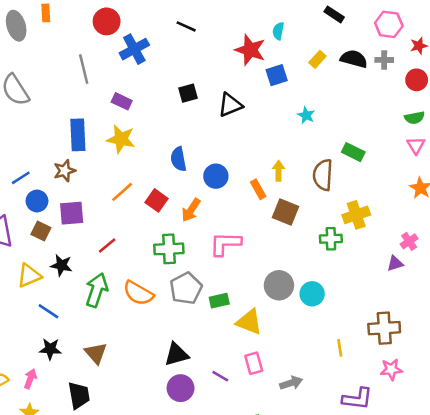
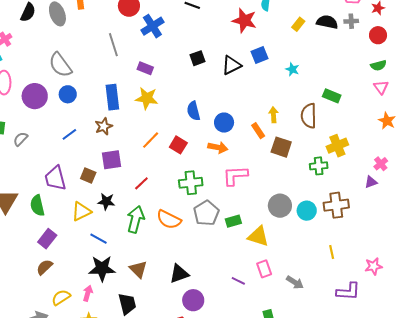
blue square: (277, 75) -> (259, 55), moved
blue circle: (37, 201) -> (68, 94), moved
orange arrow: (191, 210) -> (218, 147), moved, turned -108
brown cross: (384, 328) -> (336, 205), moved
black star: (50, 349) -> (102, 268), size x1.5
black triangle: (176, 354) -> (179, 274), moved
gray arrow: (291, 383) -> (295, 282), turned 54
purple circle: (181, 388) -> (193, 300), moved

